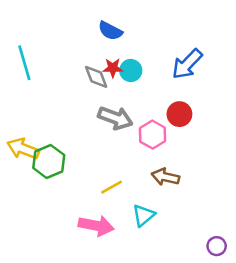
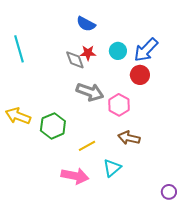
cyan circle: (131, 70) -> (118, 51), moved
red circle: (179, 114) -> (140, 75), moved
green hexagon: (49, 162) -> (53, 126), moved

